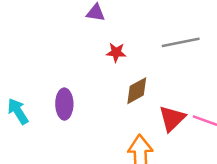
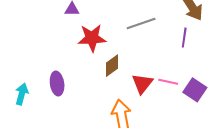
red star: (116, 52) -> (92, 38), size x1.8
cyan arrow: (18, 111) -> (22, 94), turned 55

